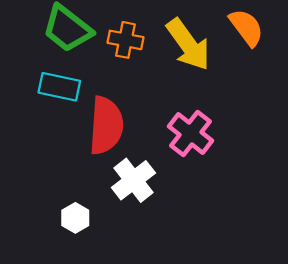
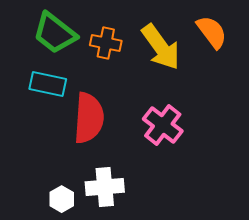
white cross: (133, 180) -> (105, 187), moved, turned 33

